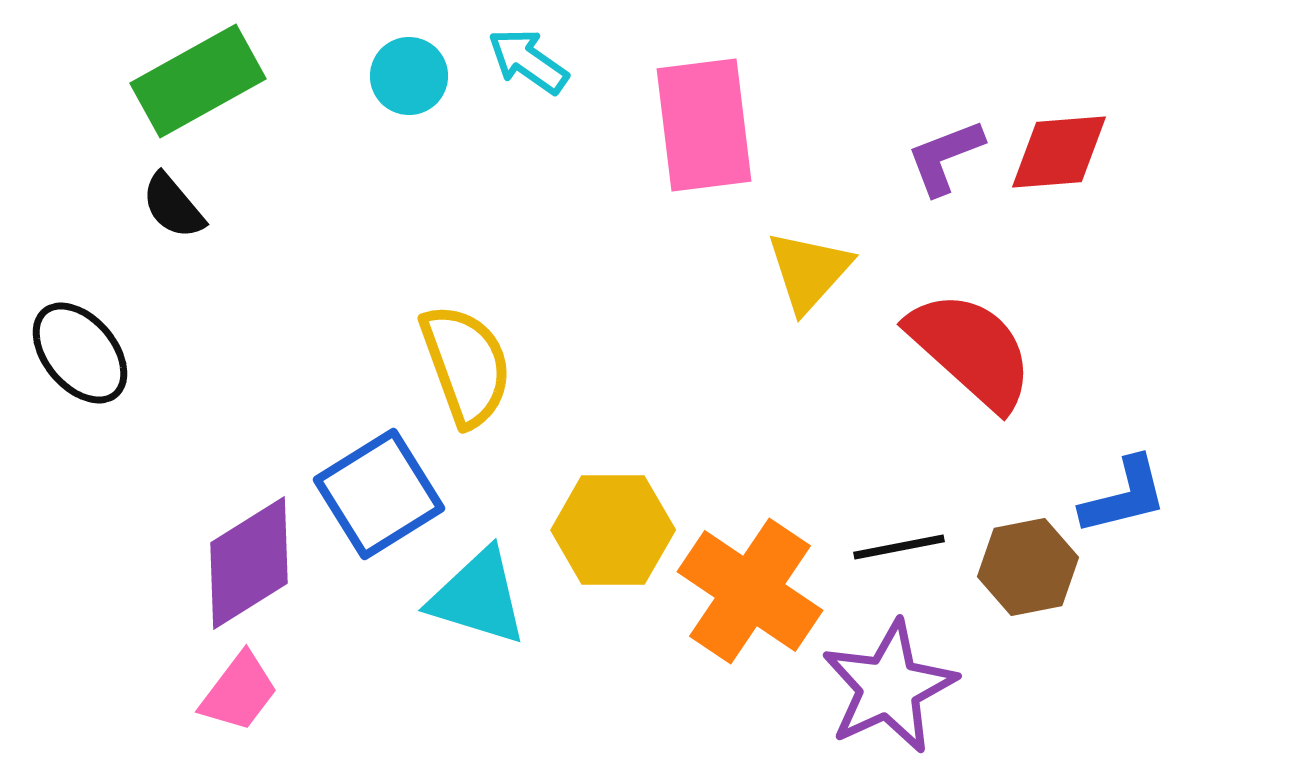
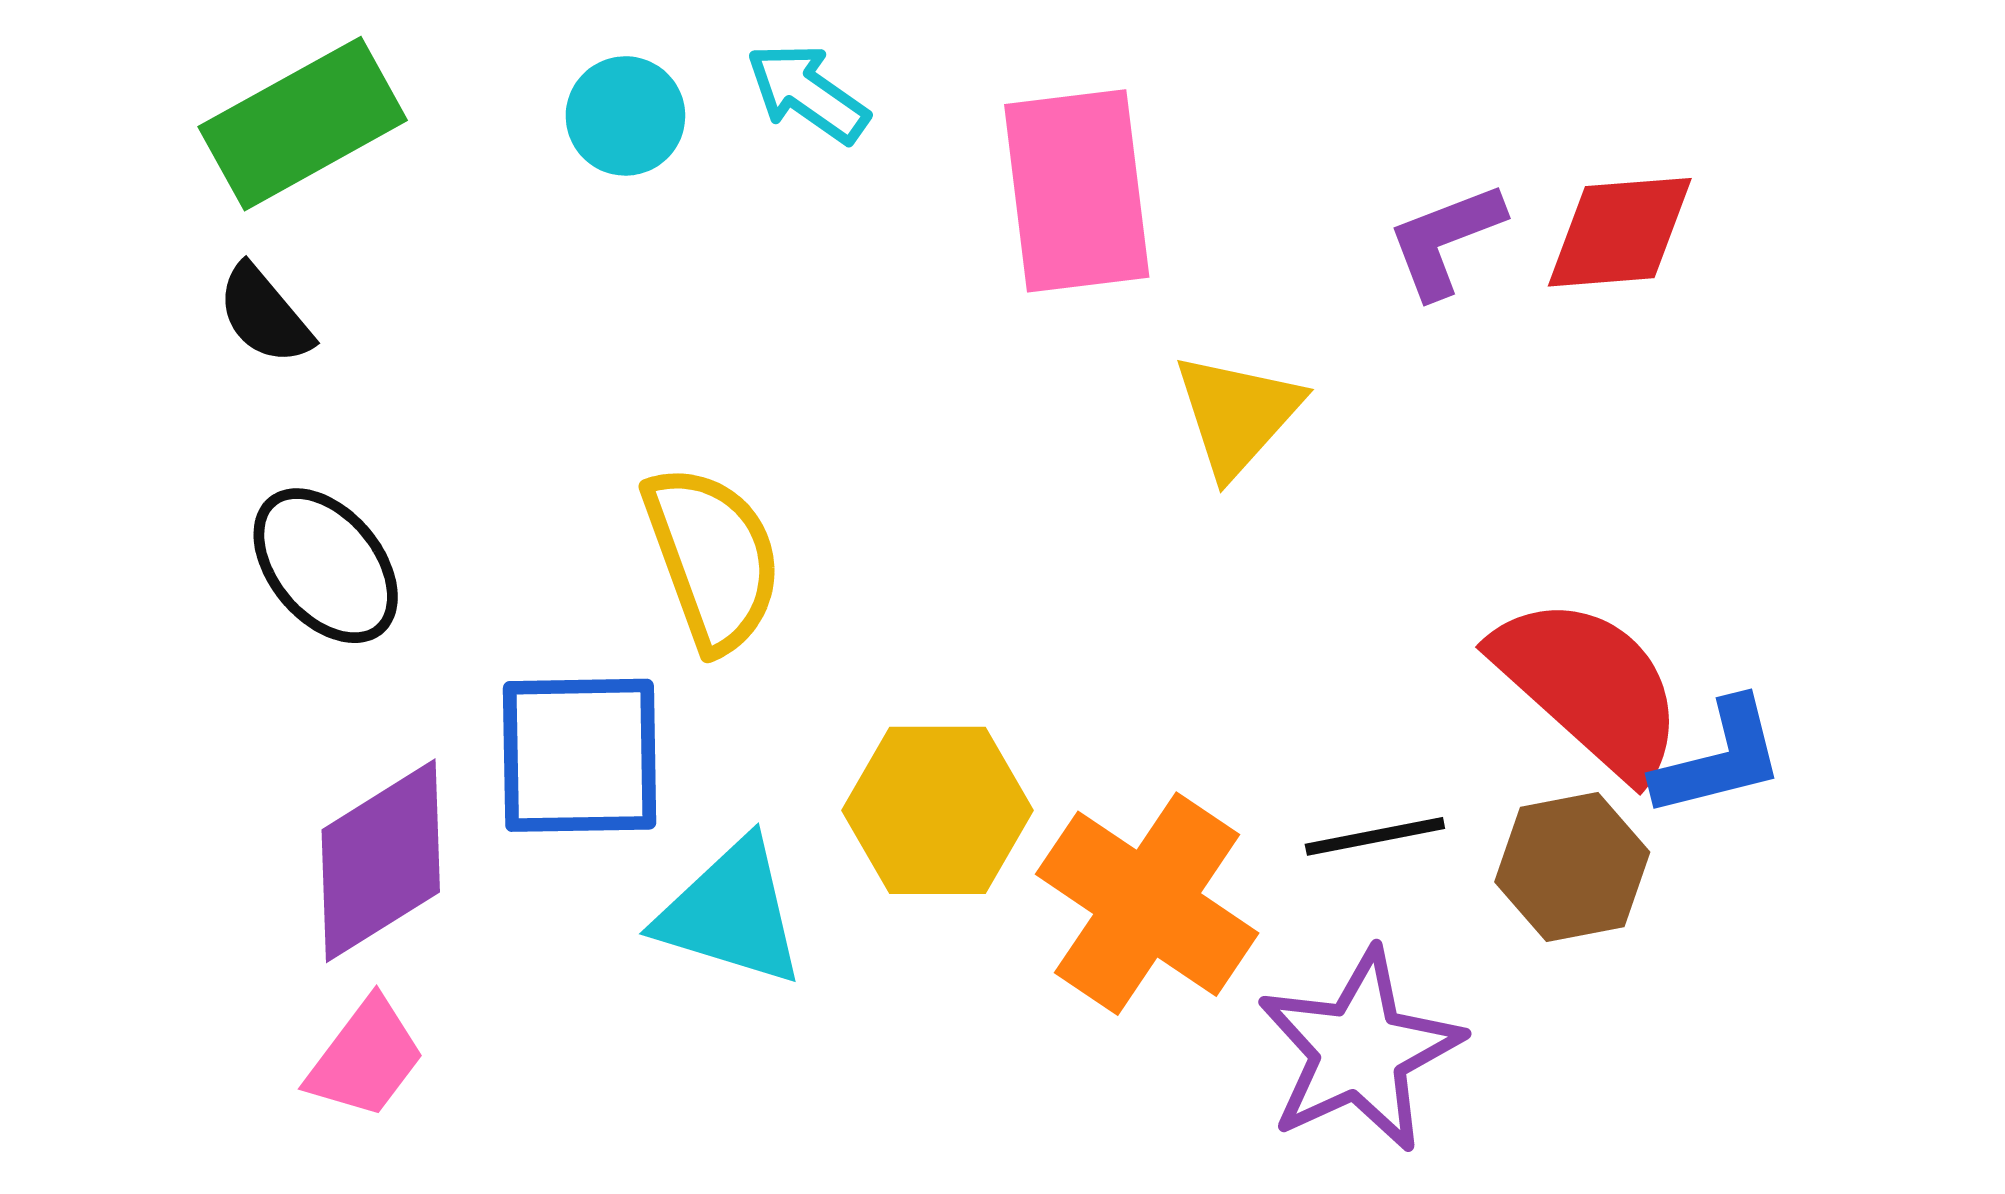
red semicircle: (971, 350) -> (1589, 686), moved
black ellipse: (80, 353) -> (326, 566), moved
blue square: (379, 494) -> (580, 755), turned 31

